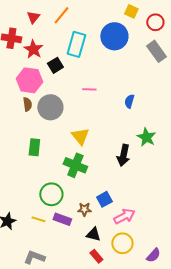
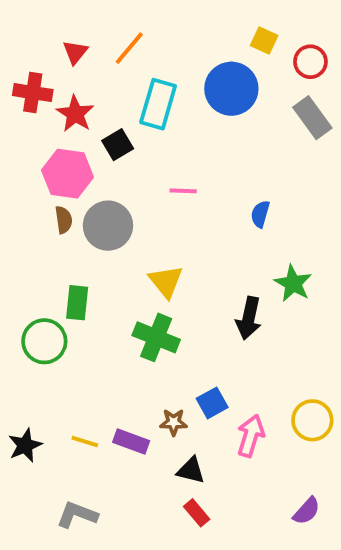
green circle: (51, 194) -> (44, 341), moved
pink arrow: (124, 216) -> (251, 436), turned -45
yellow circle: (122, 243) -> (312, 420), moved

